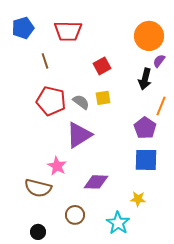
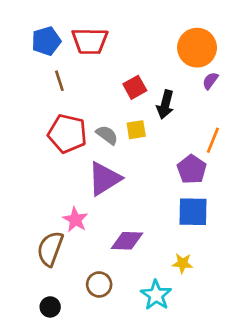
blue pentagon: (23, 28) -> (46, 41), moved
black arrow: (145, 79) -> (165, 105), moved
brown semicircle: (38, 188) -> (50, 249), turned 96

